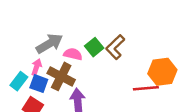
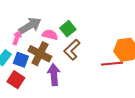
brown L-shape: (115, 47) -> (72, 50), moved
pink arrow: (36, 67) -> (17, 38), moved

